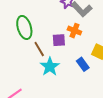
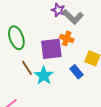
purple square: (59, 40) -> (51, 49), size x1.6
brown line: (39, 49) -> (27, 68), moved

